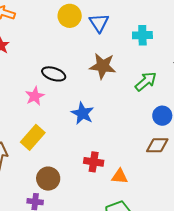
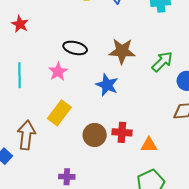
brown star: (103, 66) -> (122, 51), moved
green arrow: (146, 81) -> (162, 62), moved
brown circle: (48, 179) -> (95, 135), moved

